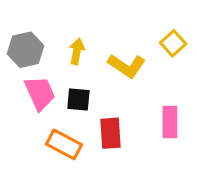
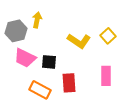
yellow square: (173, 43) -> (108, 36), moved
yellow arrow: (77, 51) -> (37, 20), moved
pink trapezoid: (40, 93) -> (25, 58), turned 140

